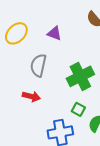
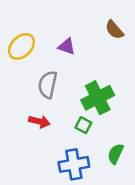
green square: (78, 109) -> (83, 125), moved

